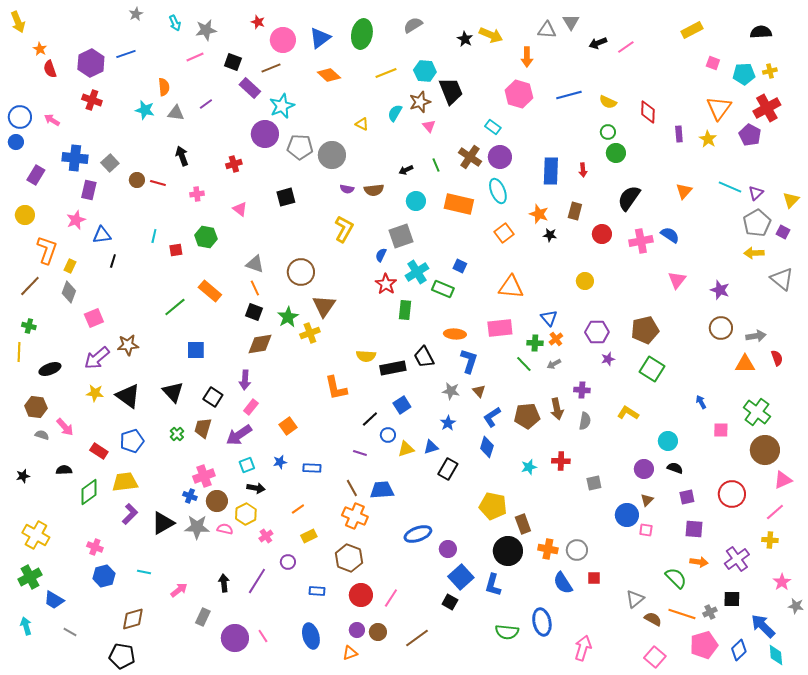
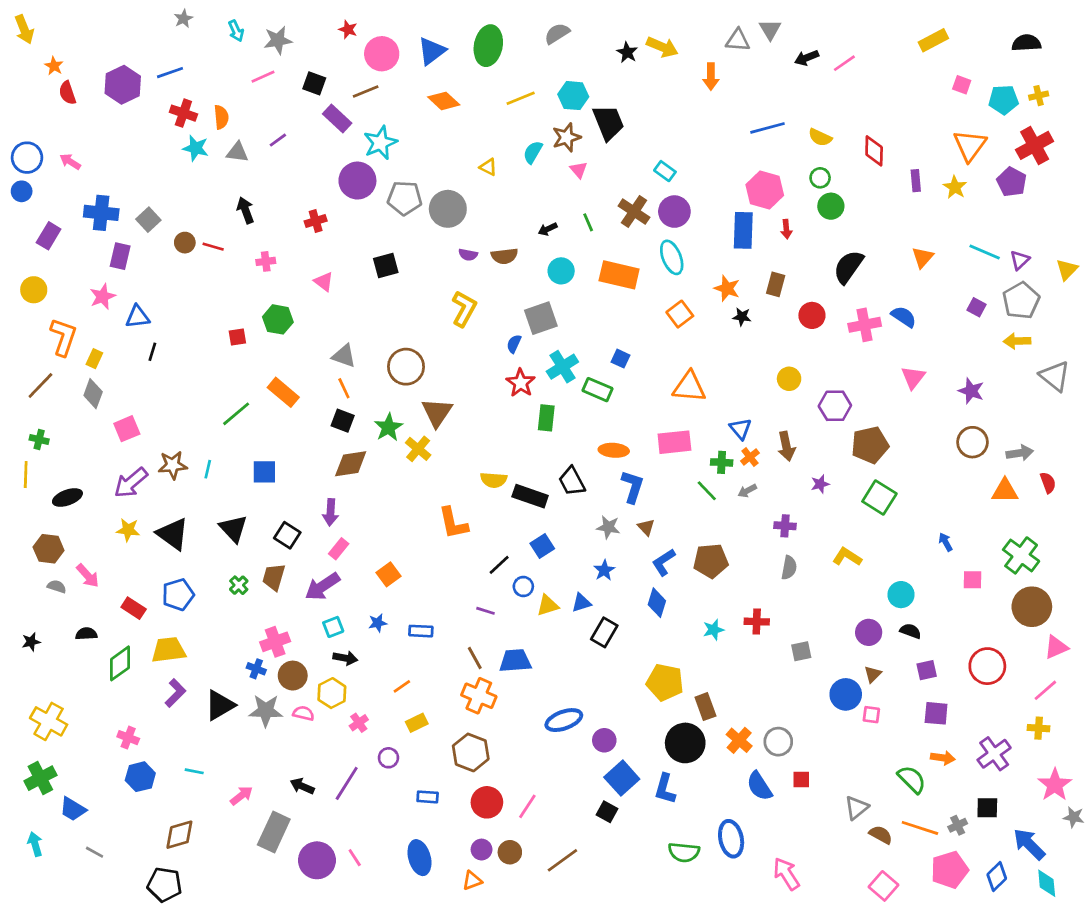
pink hexagon: (519, 94) -> (765, 190), moved
red cross: (92, 100) -> (183, 113), moved
purple square: (783, 232) -> (977, 307), moved
cyan line: (154, 236) -> (208, 469), moved
purple hexagon: (597, 332) -> (835, 406), moved
yellow cross: (310, 333) -> (418, 449), turned -30
black rectangle: (393, 368) -> (530, 496), turned 30
brown arrow: (557, 409) -> (786, 446), moved
orange cross: (548, 549) -> (739, 740), turned 30
pink star: (782, 582) -> (1055, 785), size x1.4
black arrow: (224, 583) -> (302, 786), turned -60
gray rectangle: (203, 617) -> (274, 832), size x1.6
pink arrow: (583, 648) -> (786, 874), turned -50

